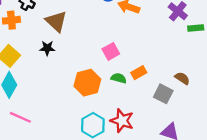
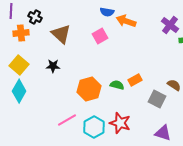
black star: (47, 48) -> (53, 66), moved
pink square: (111, 51) -> (100, 36), moved
pink line: (20, 117) -> (67, 120), moved, turned -54

